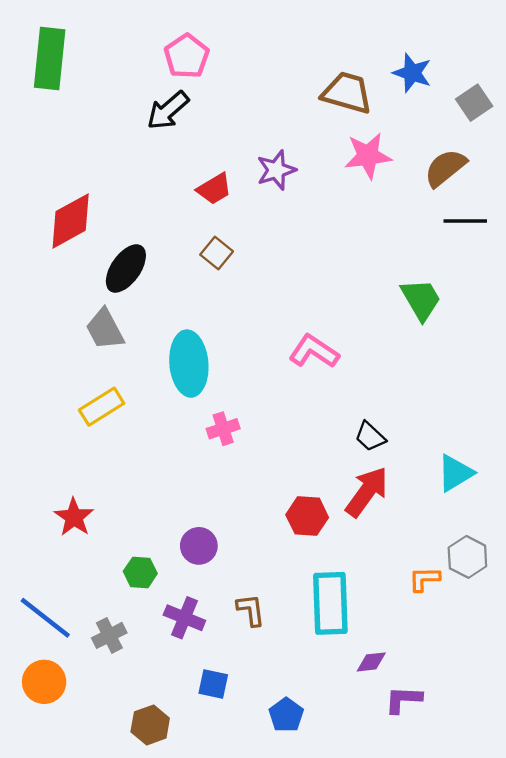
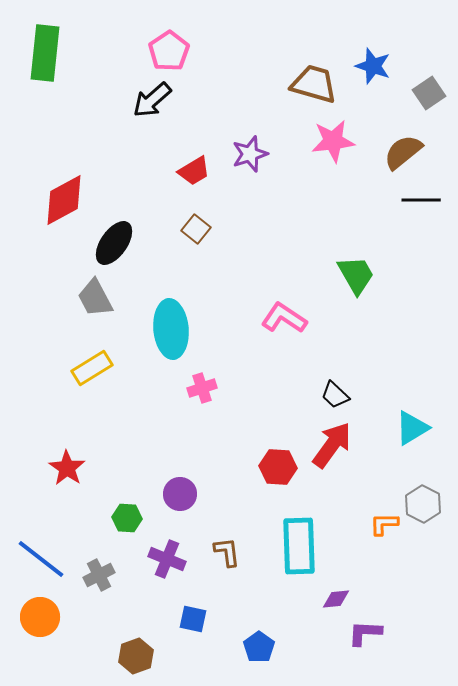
green trapezoid: (421, 299) -> (356, 275), moved

